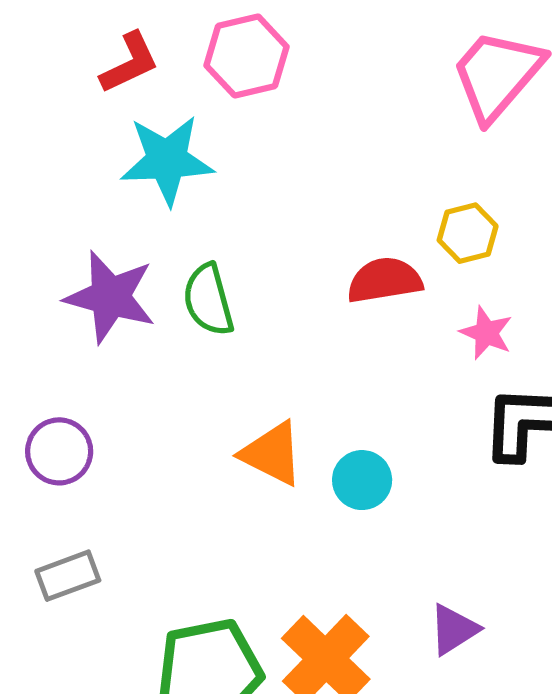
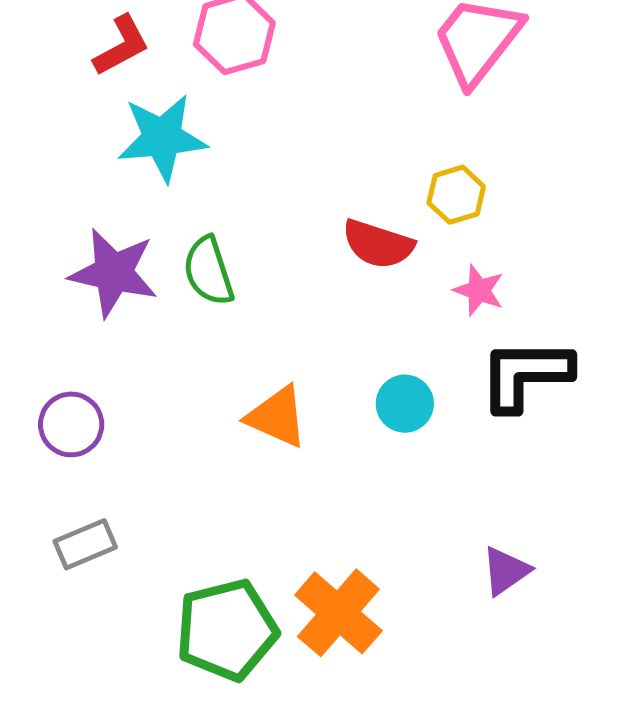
red semicircle: (385, 280) -> (378, 244), turned -150
cyan circle: (362, 480) -> (405, 404), moved
purple triangle: (454, 629) -> (506, 571), moved

